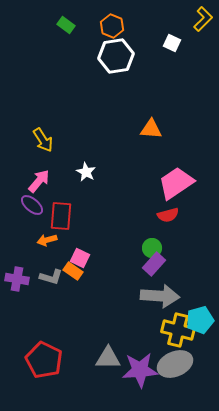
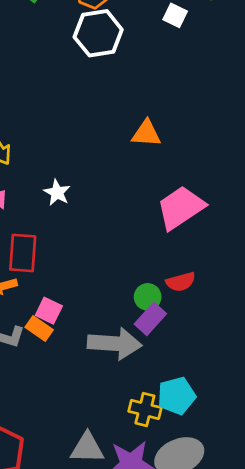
red semicircle: (168, 215) -> (181, 282), moved
gray arrow: (160, 296) -> (115, 344), moved
cyan pentagon: (200, 320) -> (176, 396), moved
yellow cross: (178, 330) -> (145, 410), moved, size x0.7

